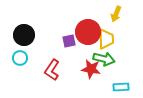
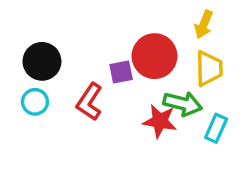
yellow trapezoid: (106, 39) -> (209, 68), moved
red L-shape: (52, 70) -> (89, 102), moved
cyan rectangle: (121, 87) -> (216, 128), moved, turned -63

